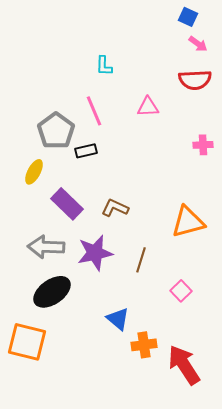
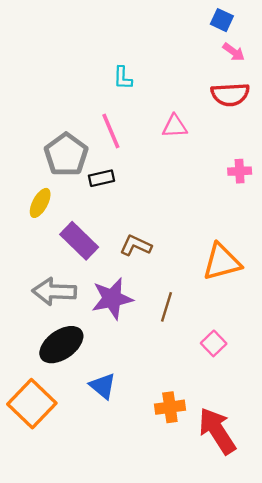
blue triangle: (118, 319) -> (103, 386), moved
orange square: (27, 342) -> (32, 404), turned 30

